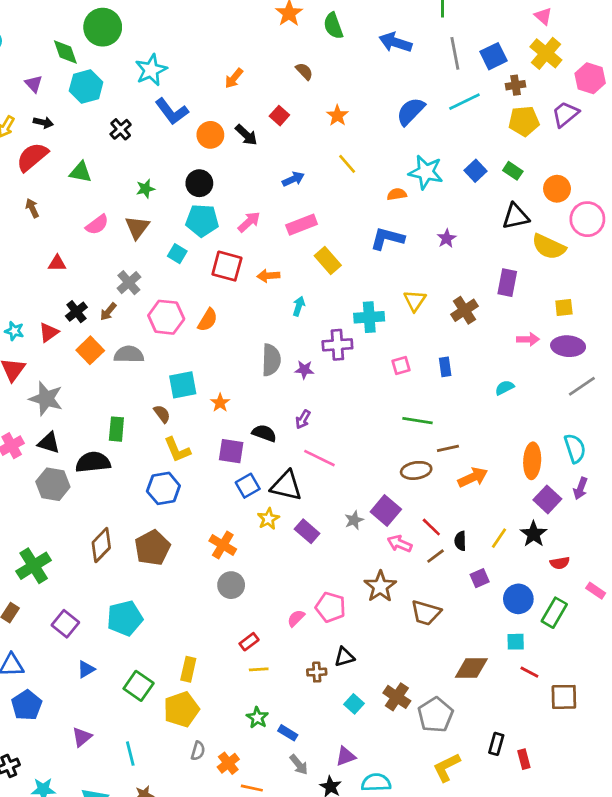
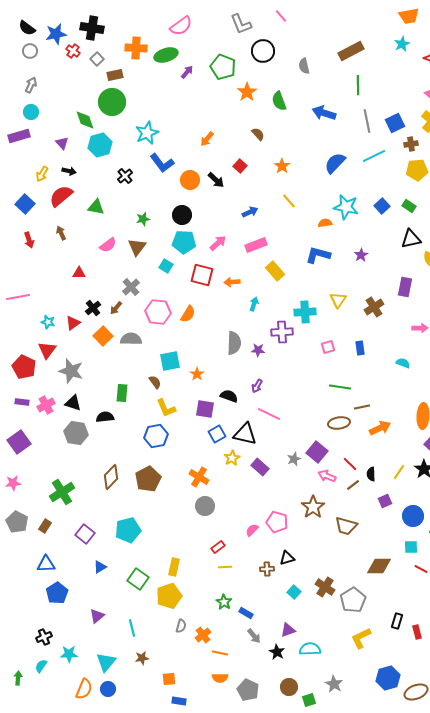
cyan semicircle: (505, 388) -> (403, 363), turned 48
black semicircle: (93, 462) -> (105, 417), size x0.7

